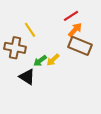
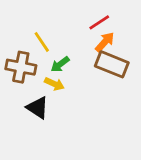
yellow arrow: (53, 60) -> (54, 84), moved, turned -112
green arrow: (40, 61) -> (60, 64), moved

